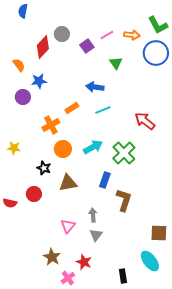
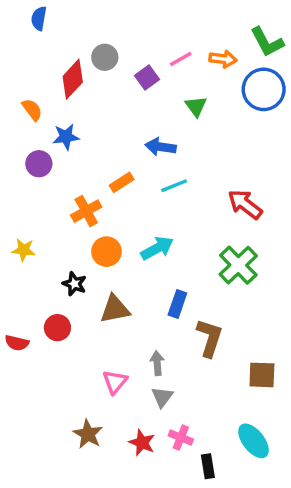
green cross: (124, 153) -> (238, 265), moved
brown square: (159, 233) -> (262, 375), moved
pink cross: (68, 278) -> (181, 437), moved, turned -32

